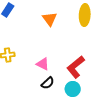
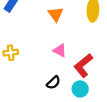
pink triangle: (43, 64) -> (60, 51), moved

